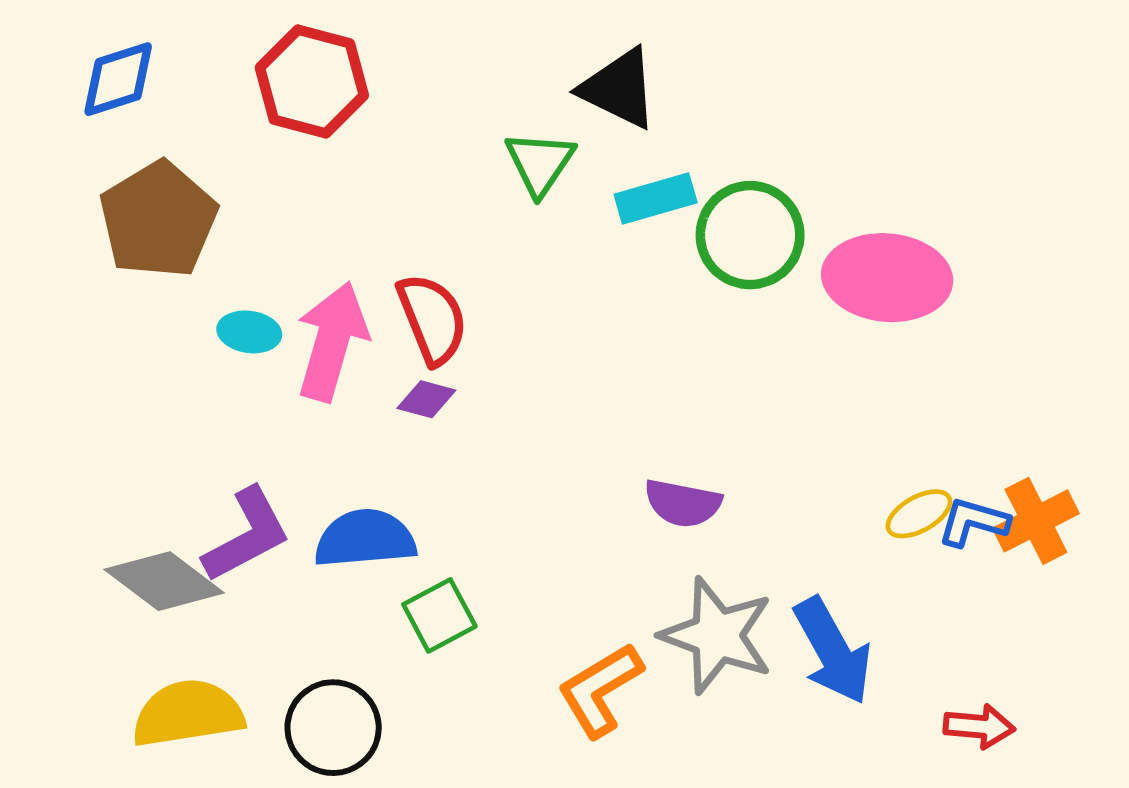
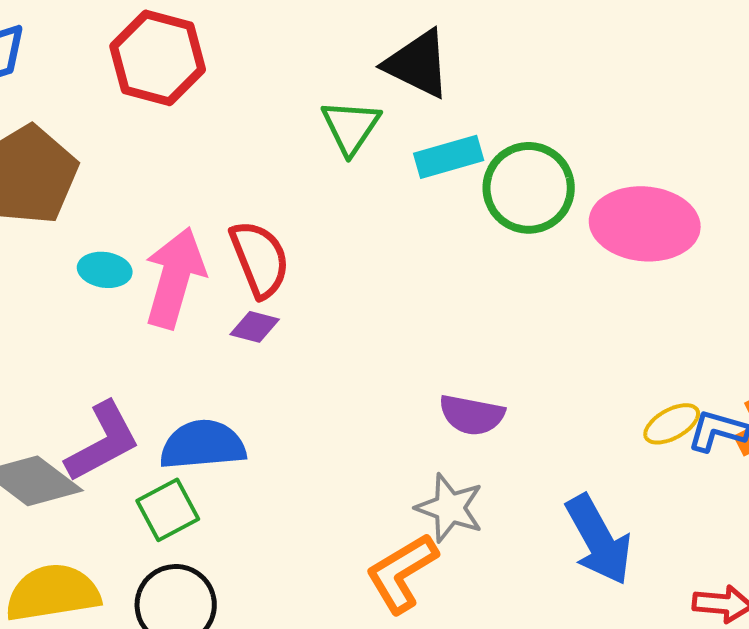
green square: (439, 615) -> (168, 510), moved
gray star: (717, 635) -> (450, 508), moved, size x0.7

